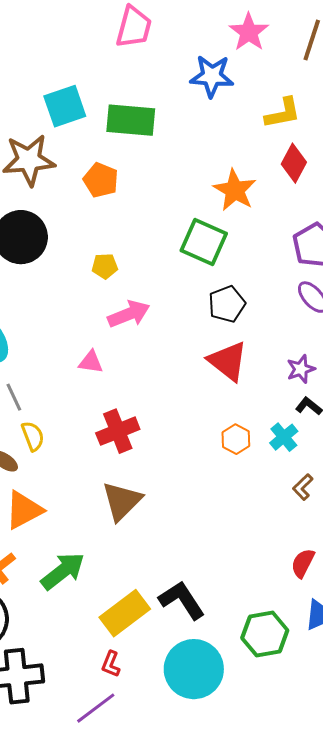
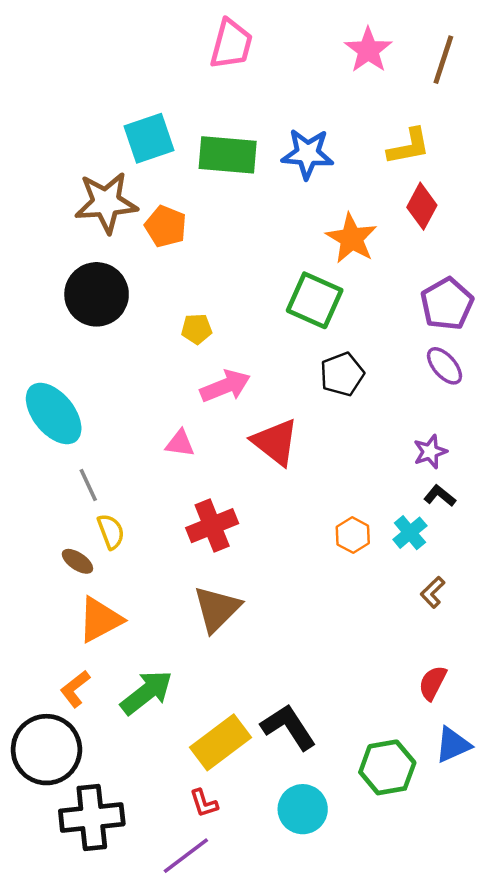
blue star: (212, 76) -> (307, 154), moved
orange pentagon: (101, 180) -> (166, 226), moved
red triangle: (228, 361) -> (275, 442), moved
red L-shape: (111, 664) -> (204, 803), turned -40
cyan circle: (194, 669) -> (303, 809), size x0.7

